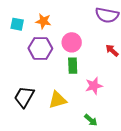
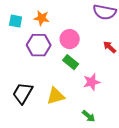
green rectangle: (73, 66) -> (71, 62), turned -49

